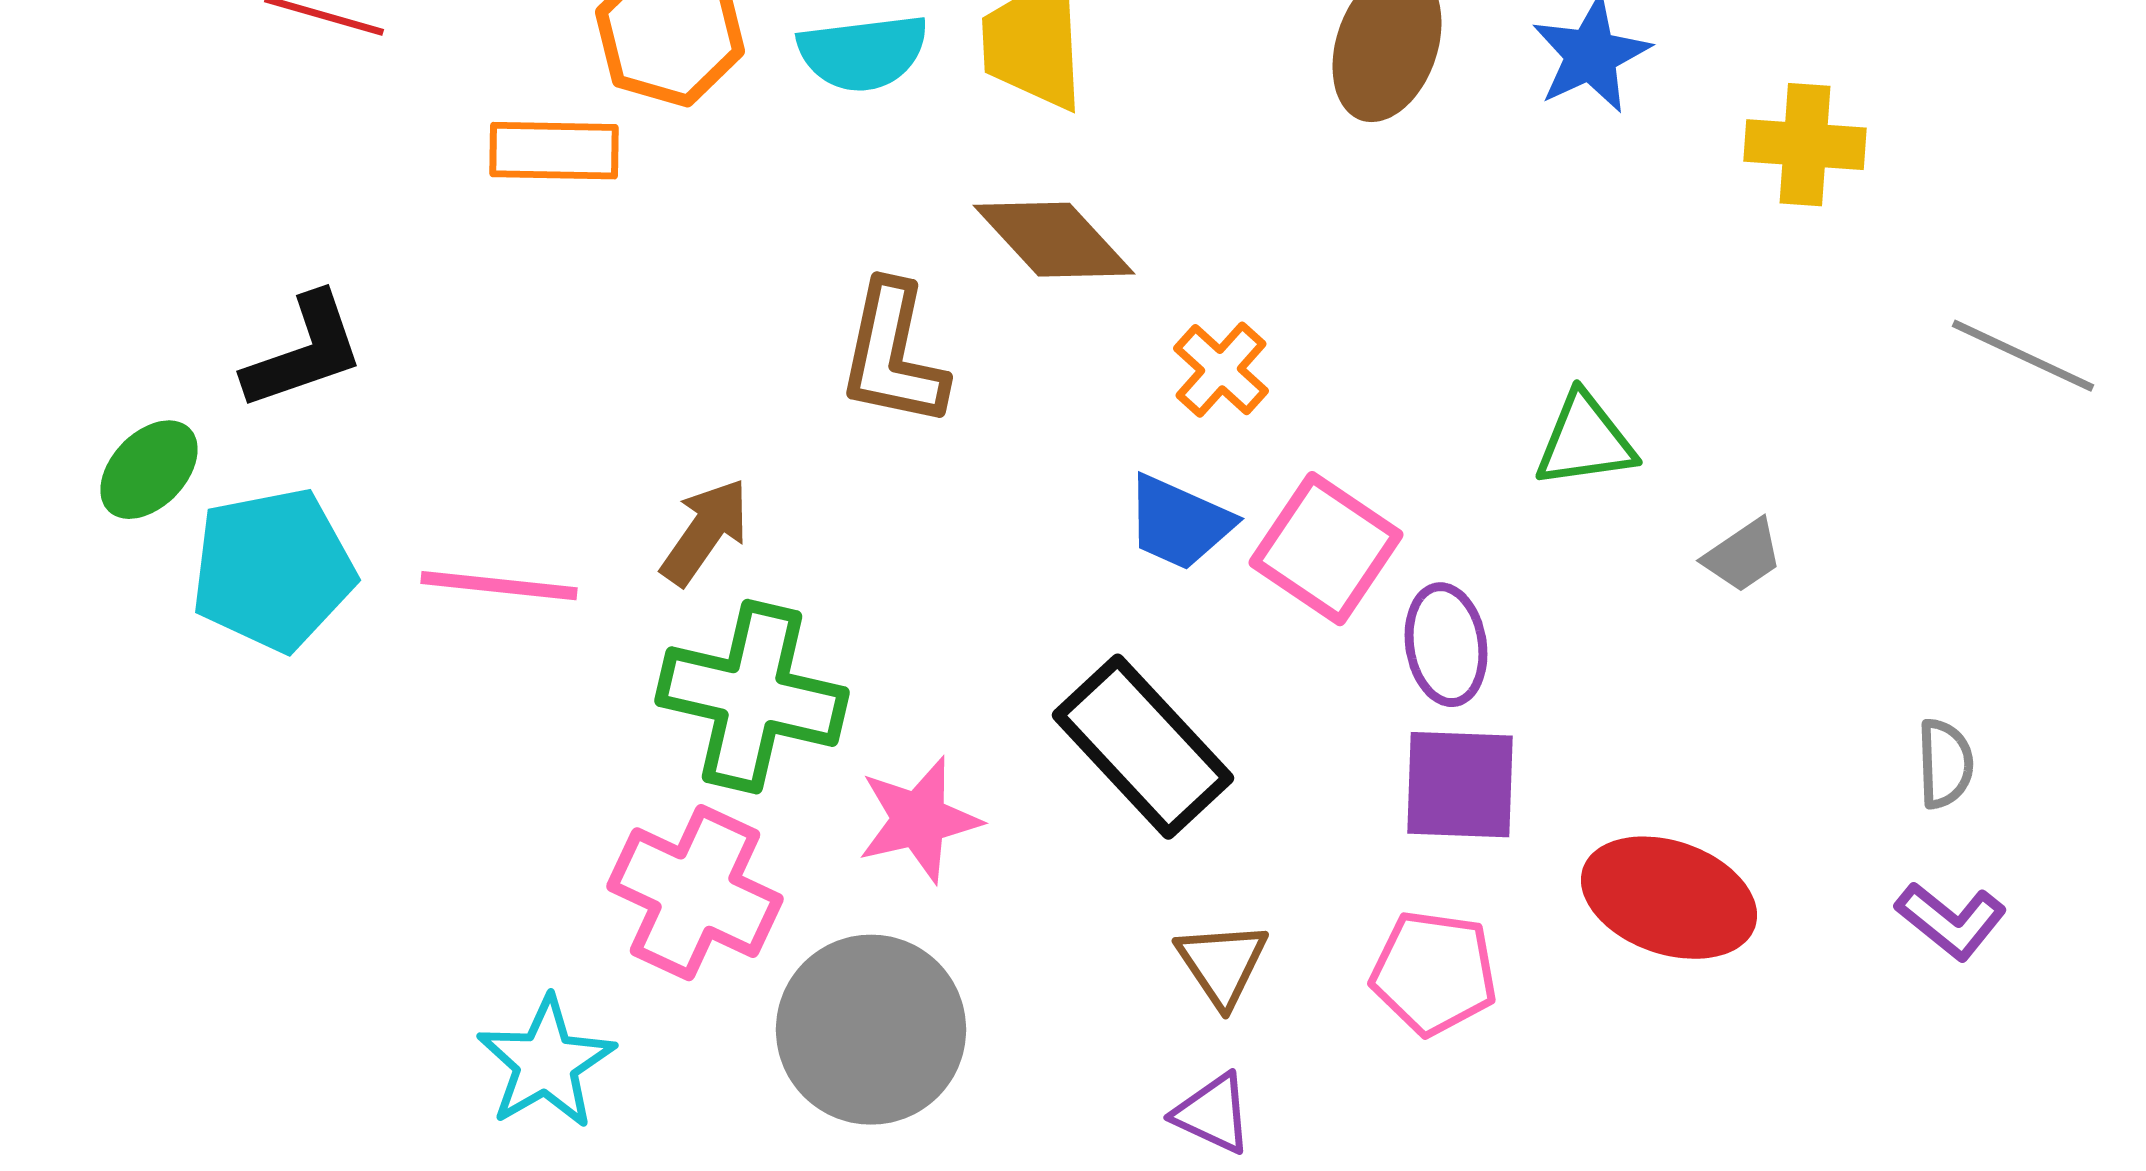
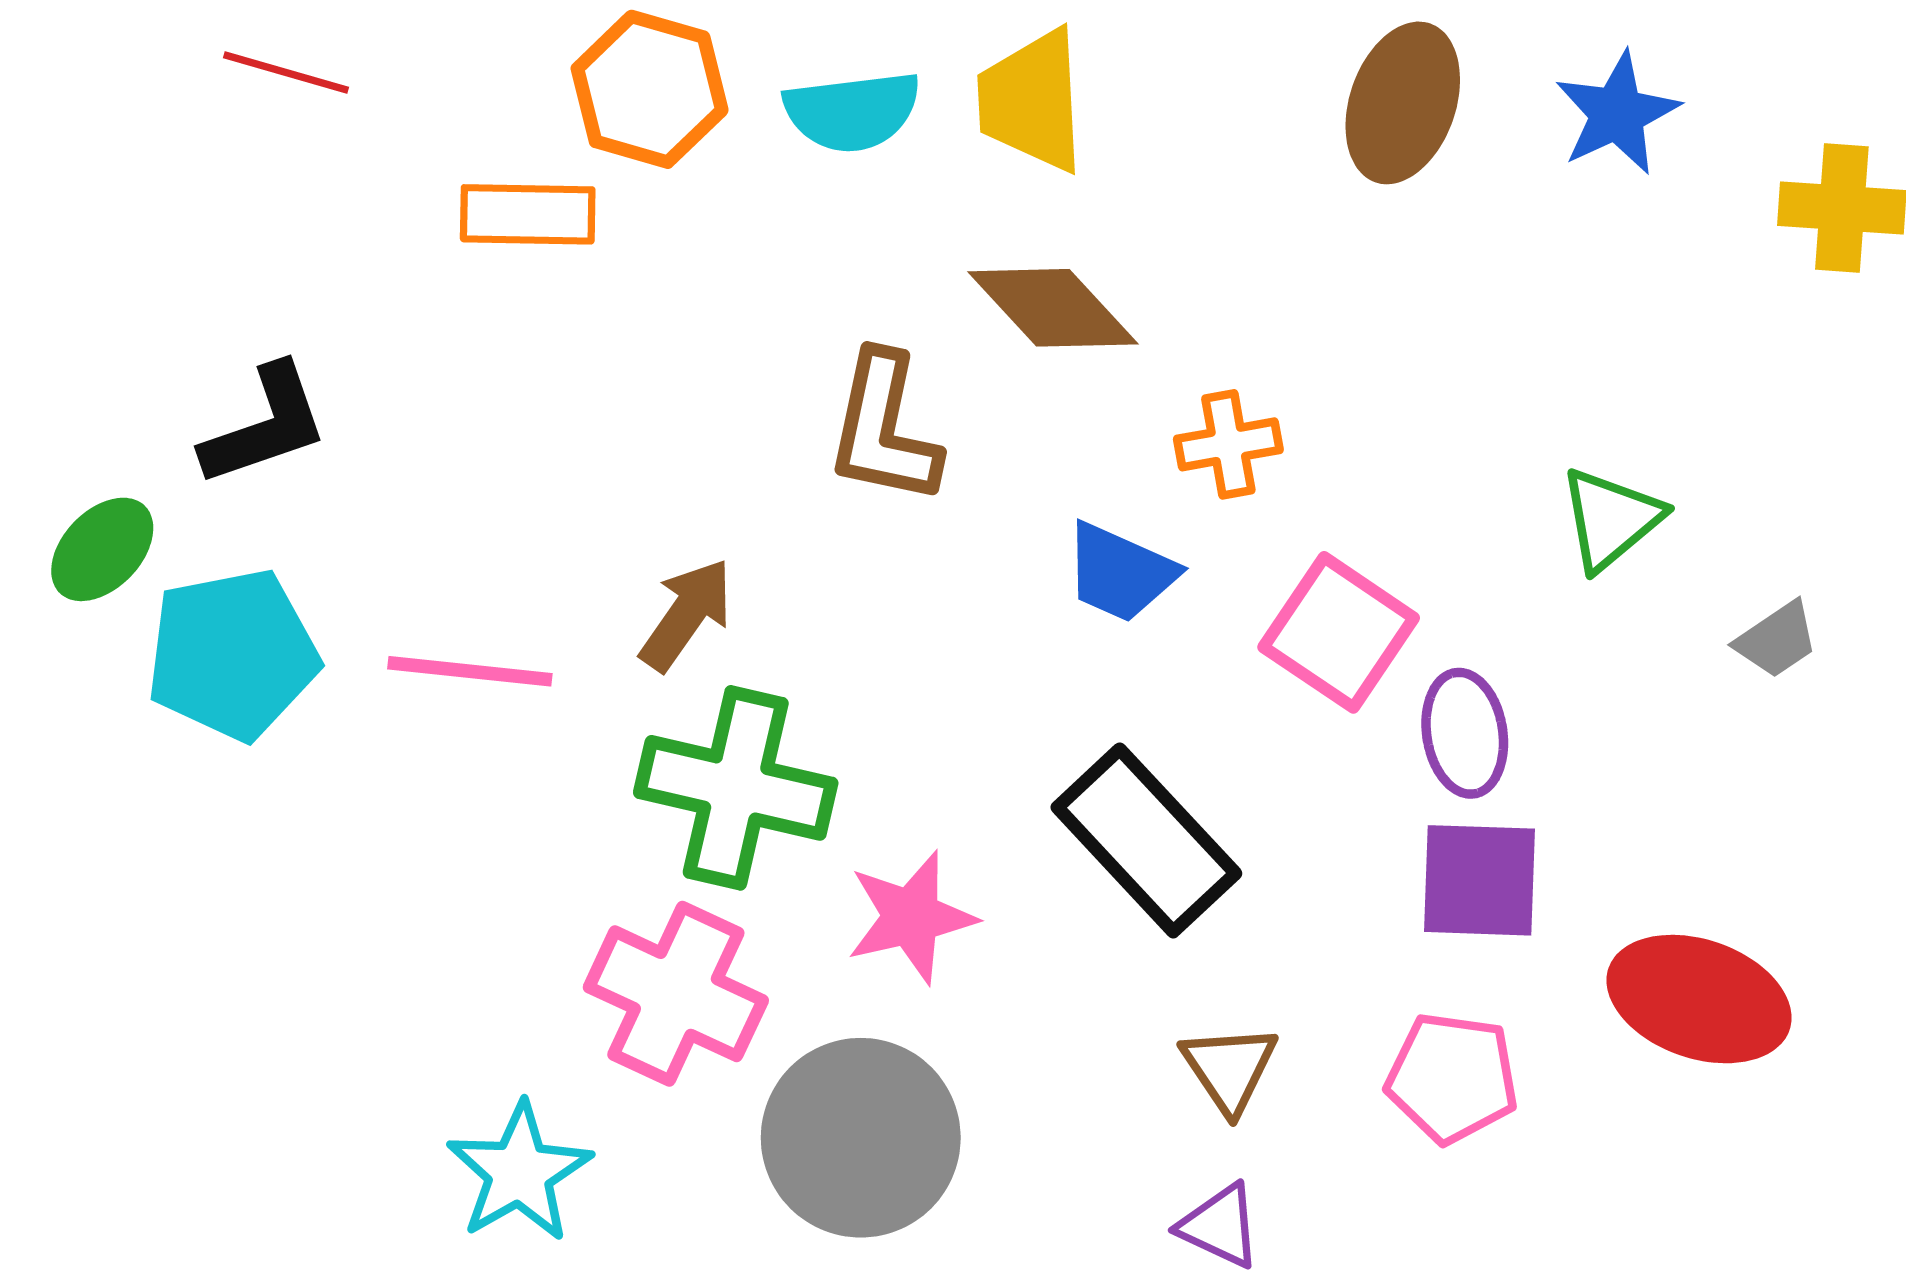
orange cross: (1221, 370) -> (1228, 444), turned 38
green triangle: (1585, 441) -> (1611, 519), turned -32
blue trapezoid: (1179, 523) -> (1120, 573), moved

